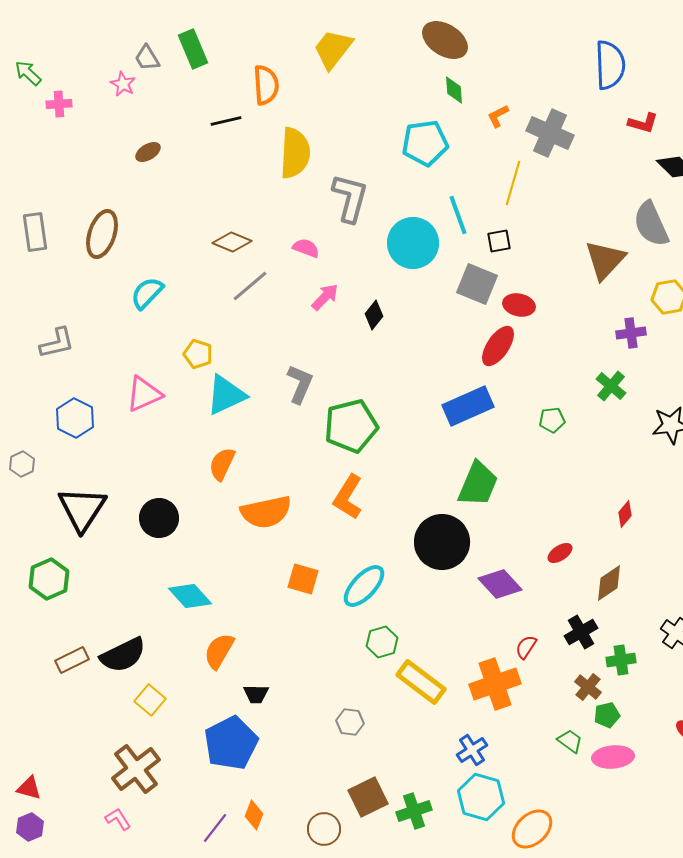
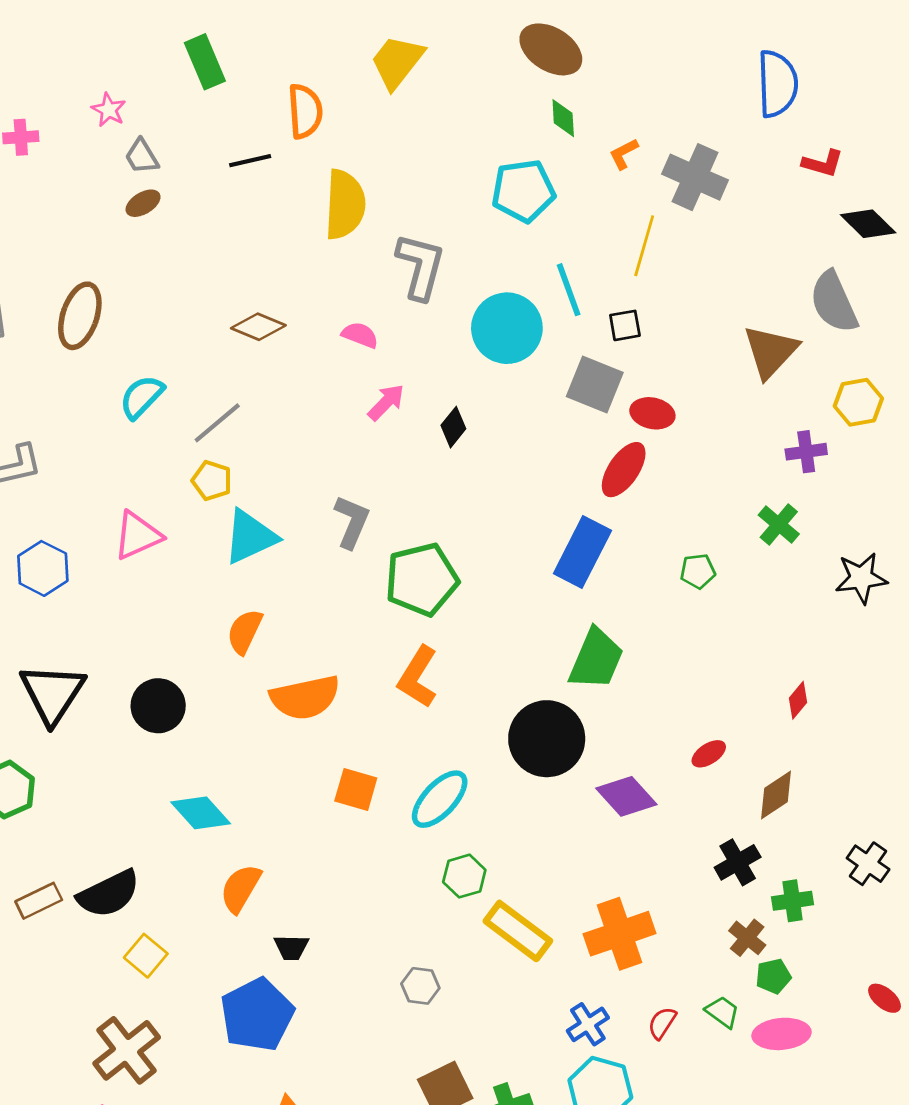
gray trapezoid: (147, 58) -> (142, 157), moved
gray line: (250, 286) -> (217, 423), moved
blue rectangle: (468, 406) -> (582, 552), turned -39
red semicircle: (526, 647) -> (662, 1023), moved

